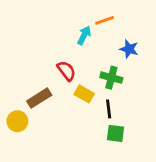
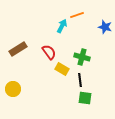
blue star: (129, 49) -> (105, 27), moved
brown rectangle: (39, 98) -> (18, 49), moved

